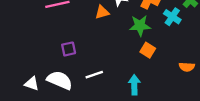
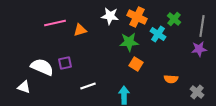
orange triangle: (102, 12) -> (80, 30), moved
white semicircle: (60, 80) -> (42, 67), moved
white triangle: (32, 84) -> (24, 87), moved

